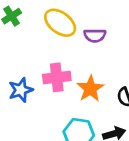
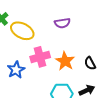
yellow ellipse: (60, 23) -> (22, 31), moved

